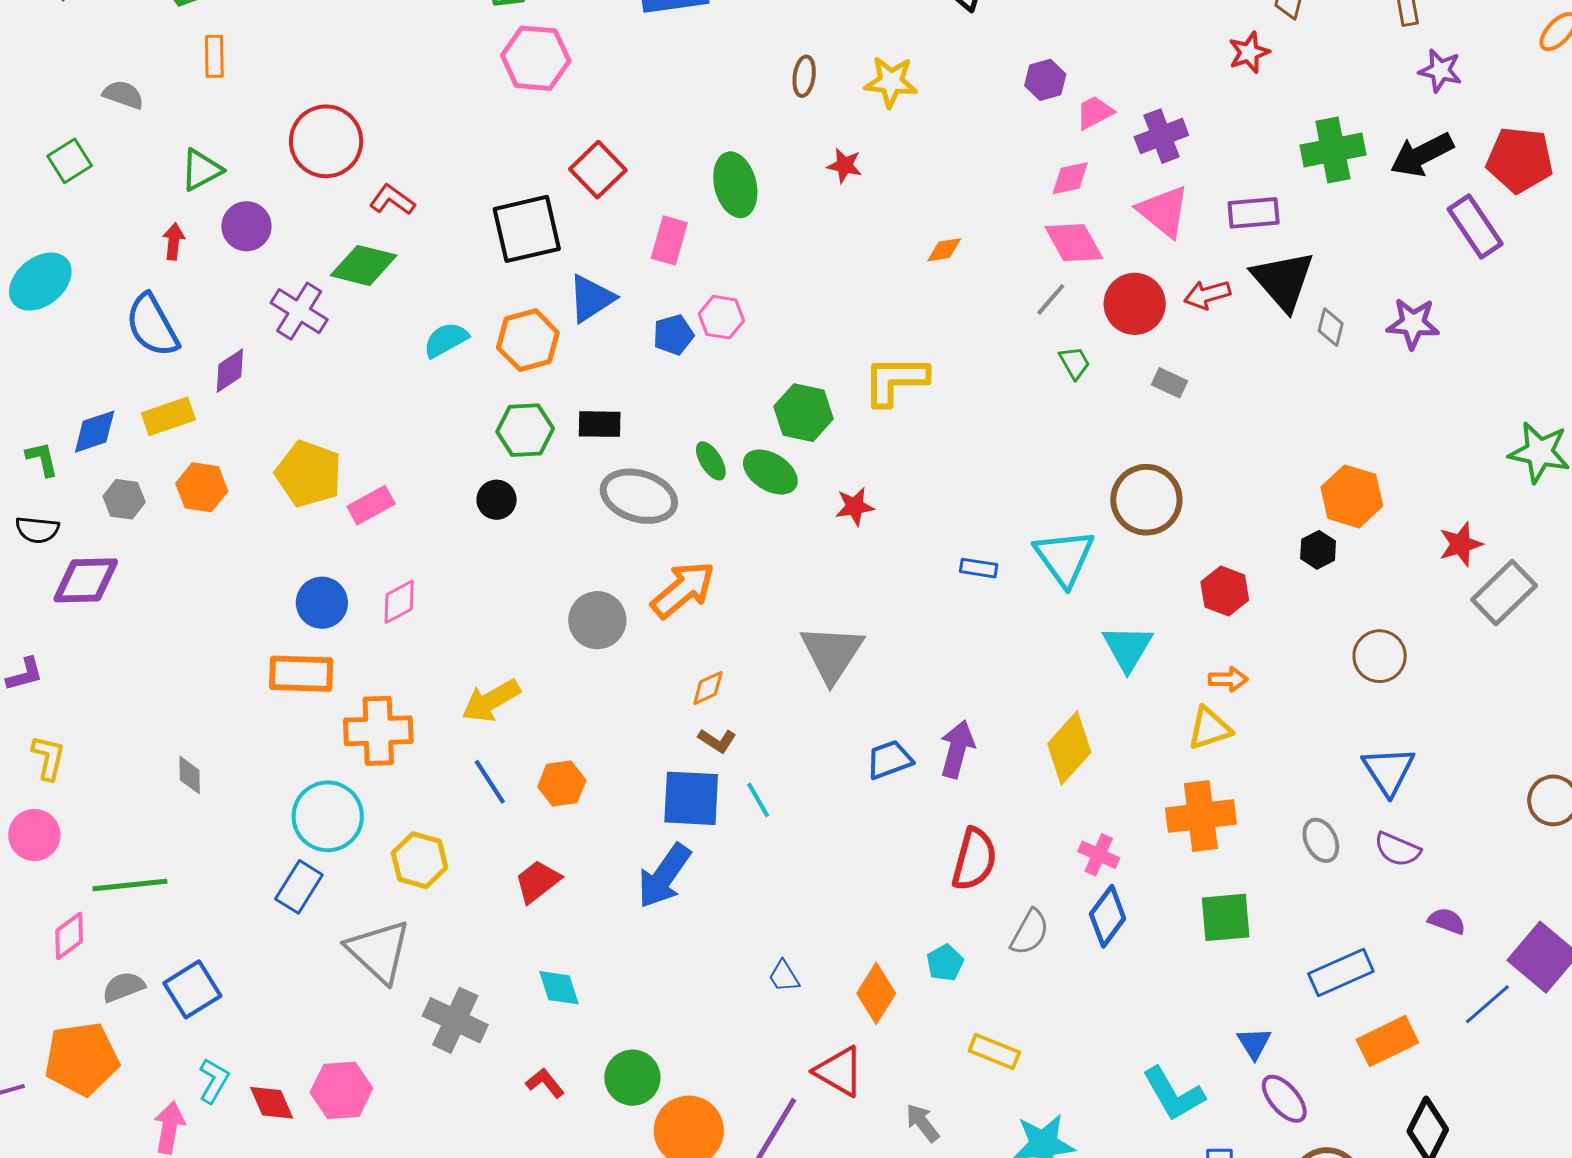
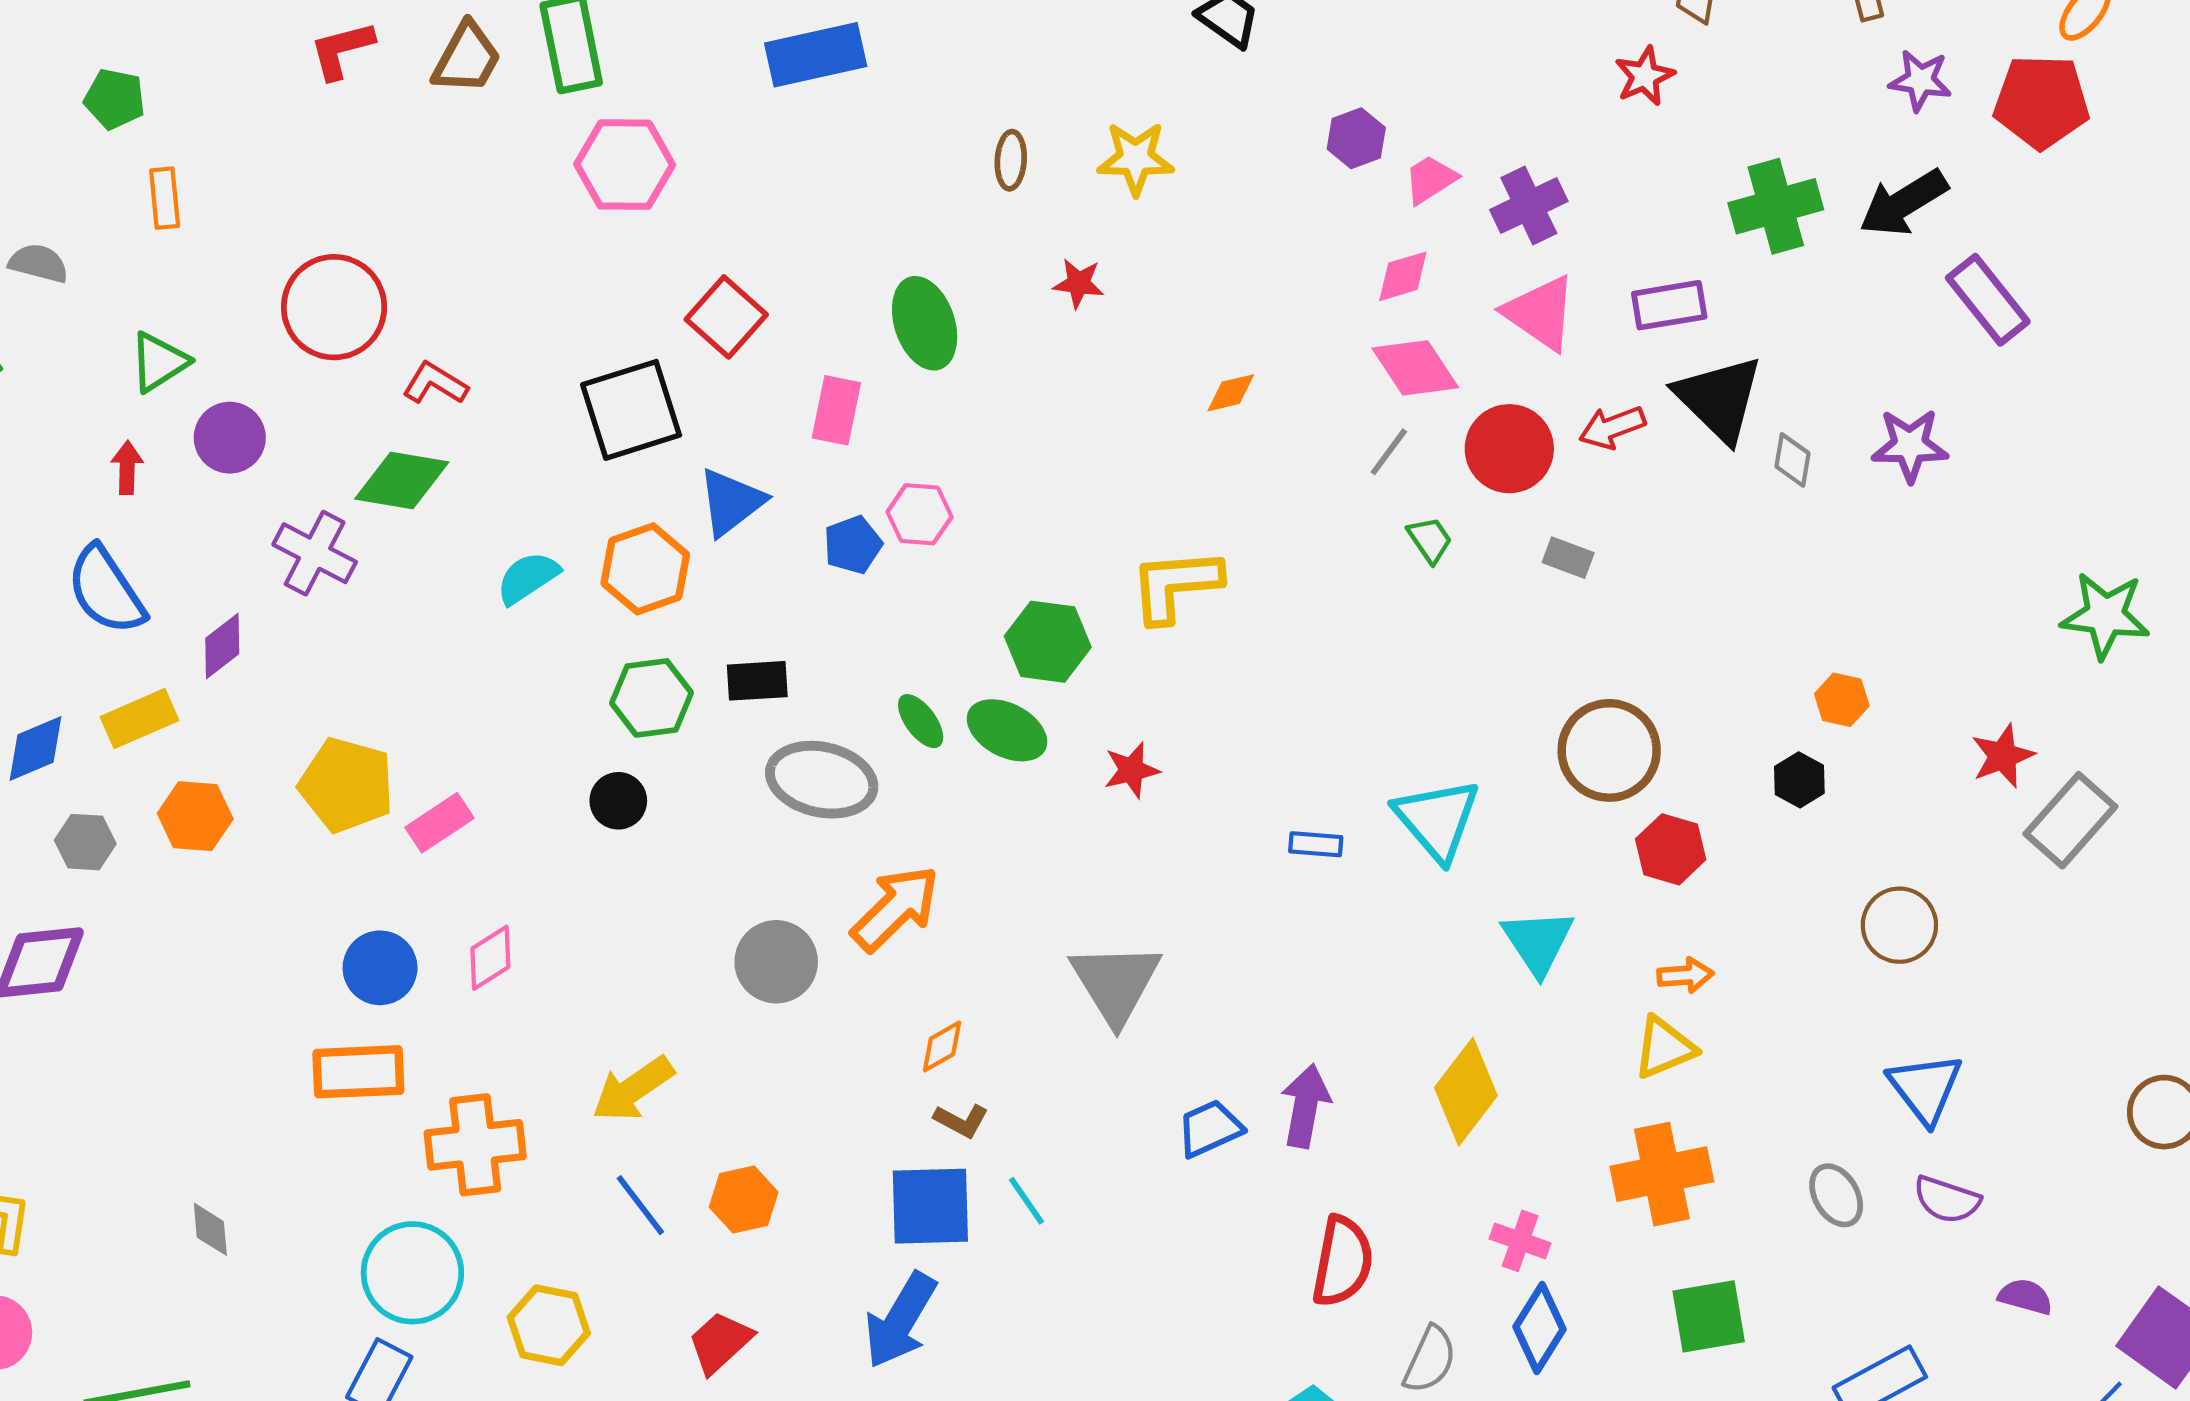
red pentagon: (1520, 160) -> (2042, 102), moved
orange hexagon: (1352, 496) -> (1842, 700), size x0.6
brown circle: (1146, 500) -> (1609, 750), moved

